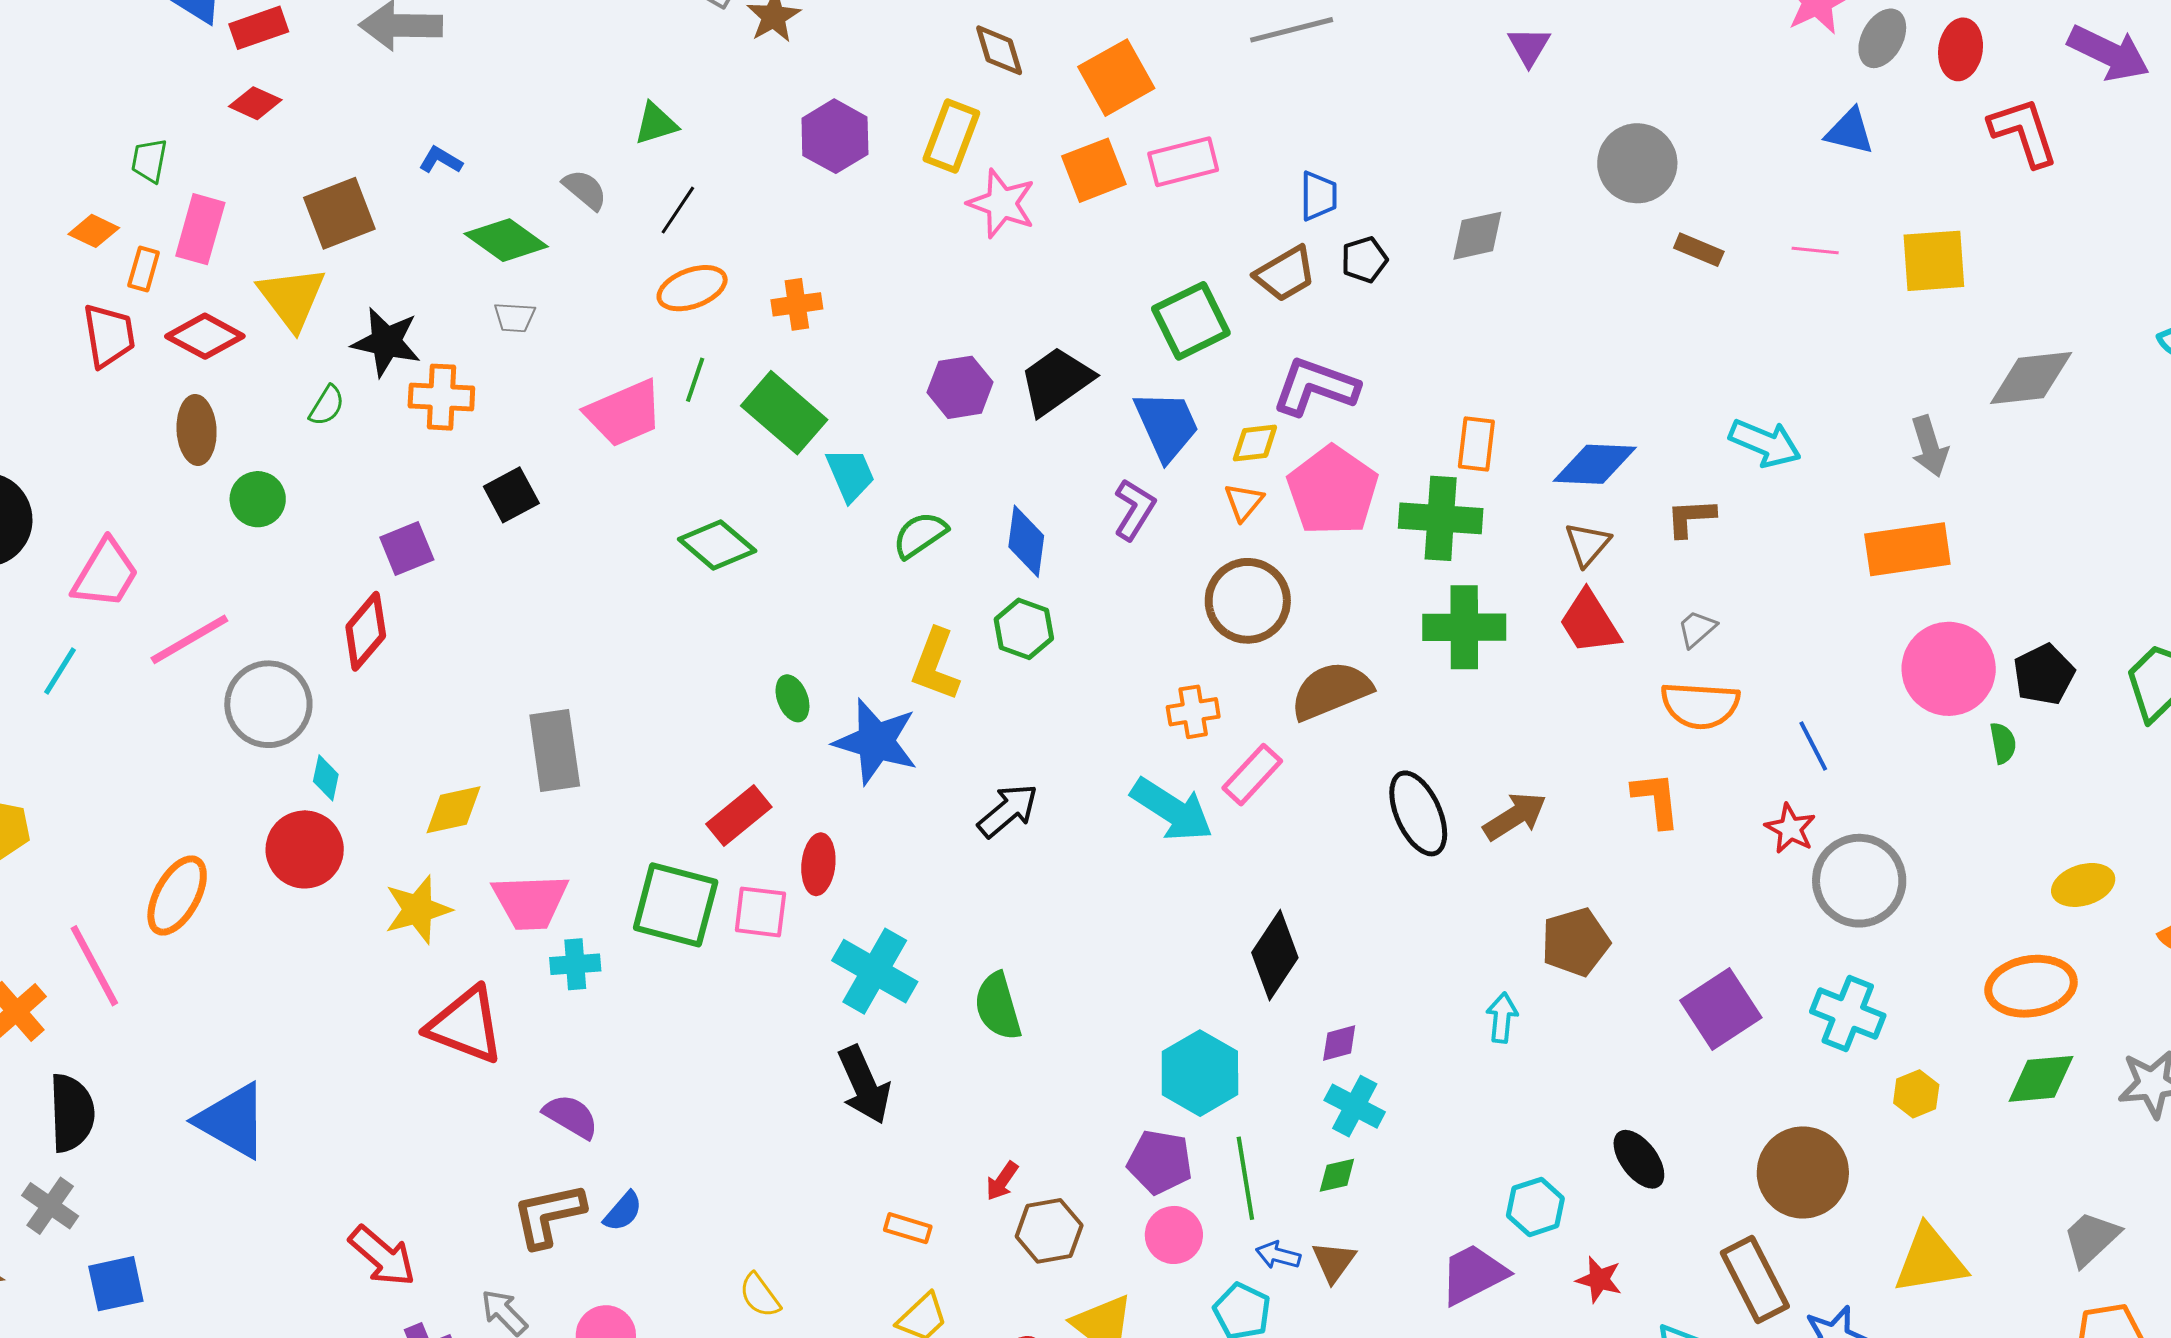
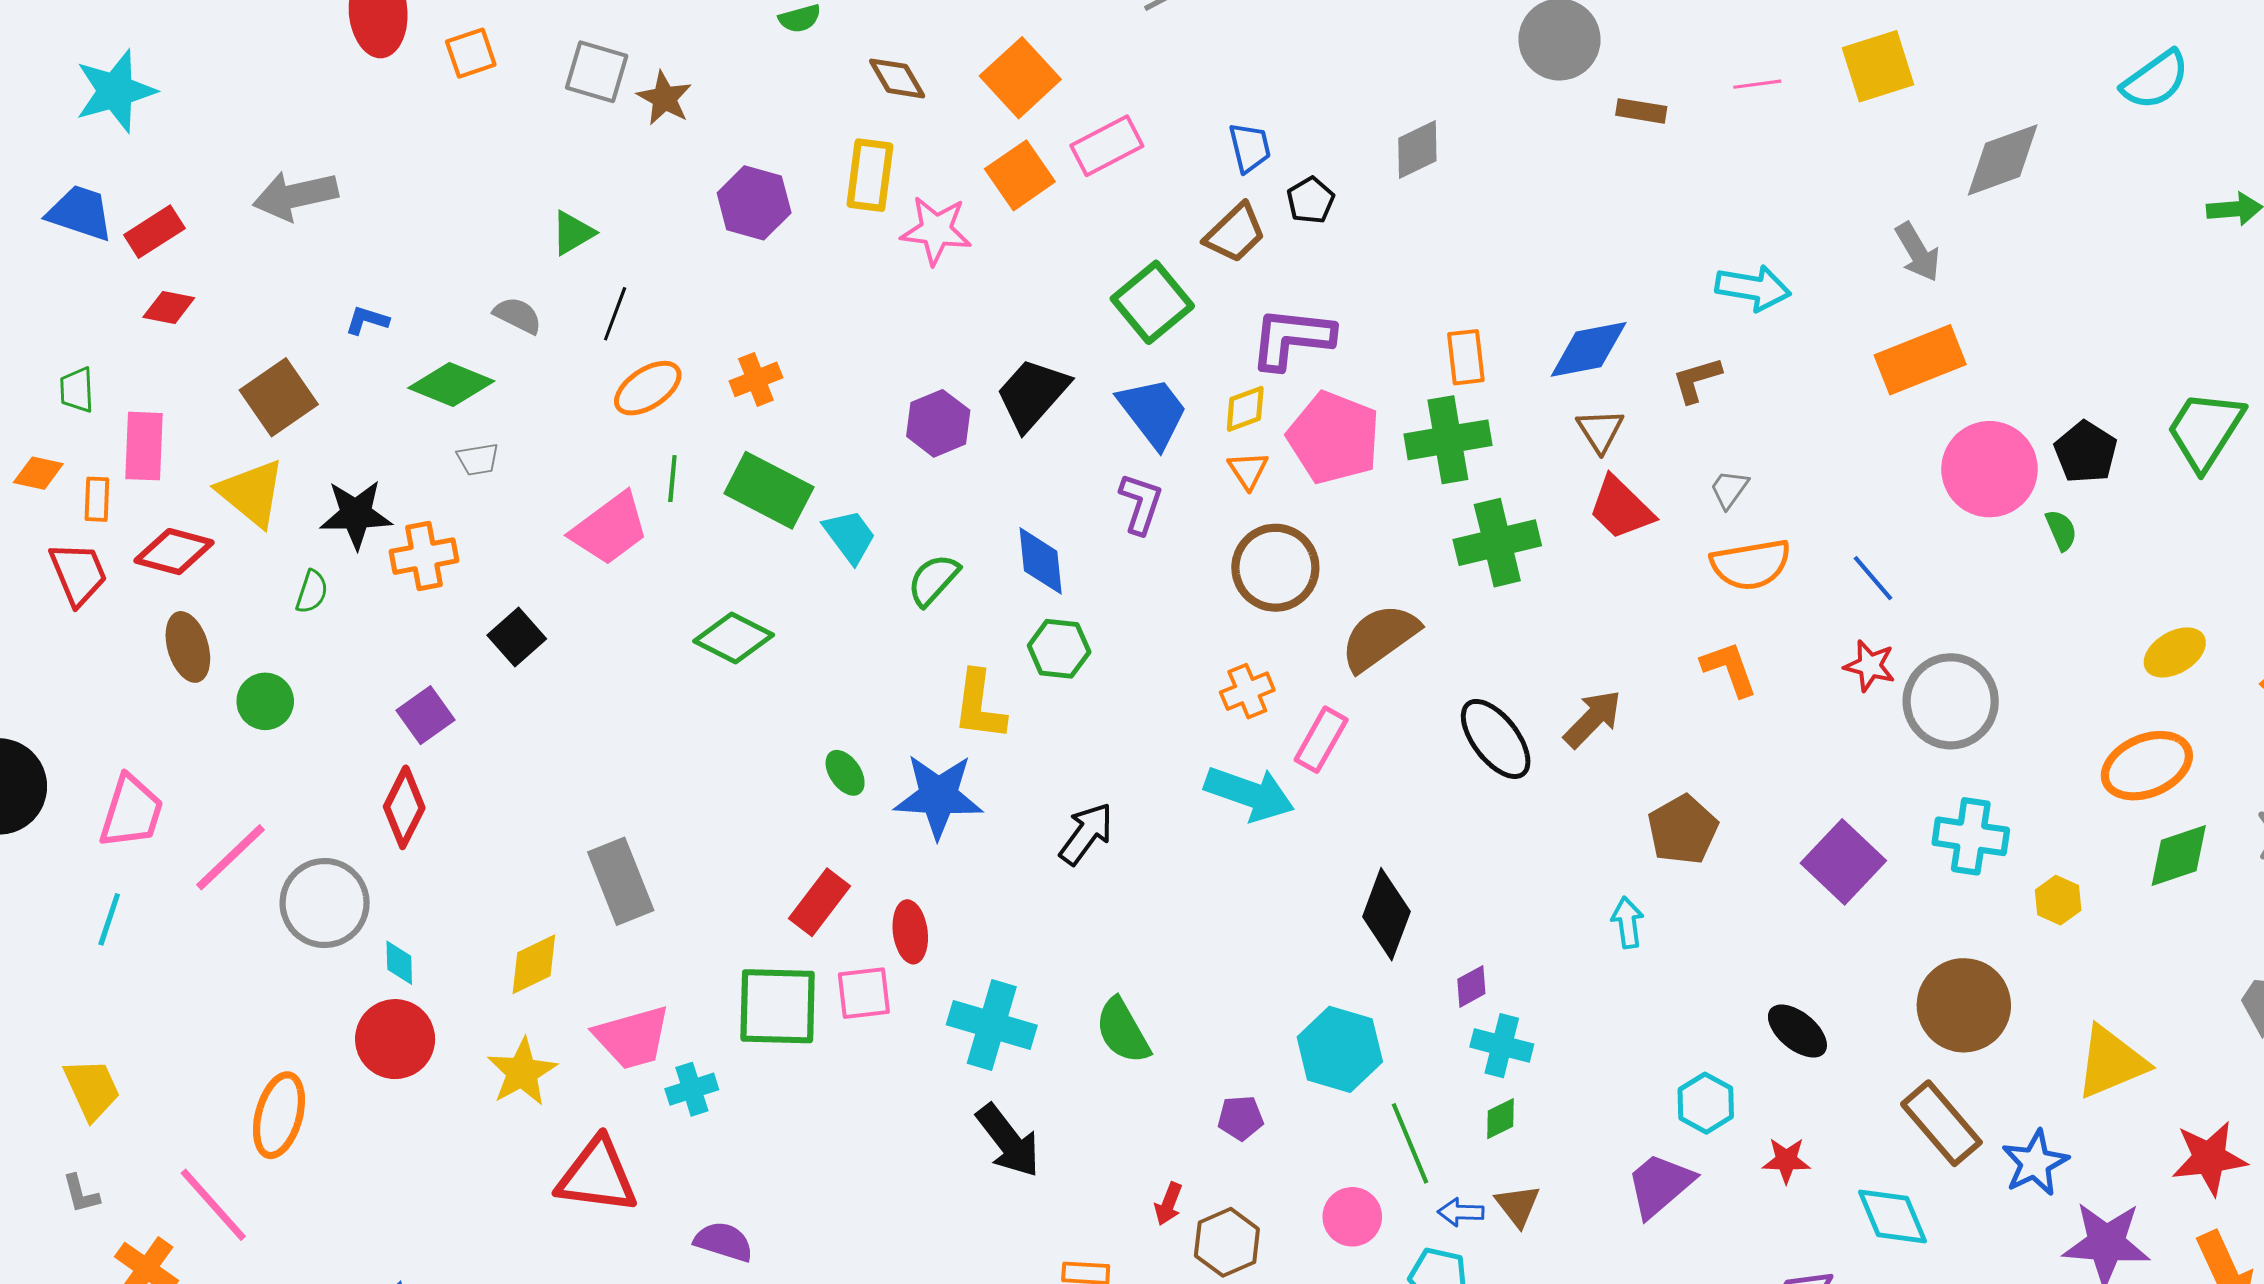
purple pentagon: (1160, 1162) -> (1241, 1118), moved, size x0.7

